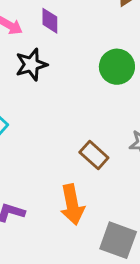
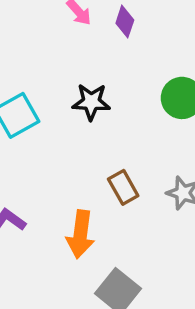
black star: (31, 65) -> (91, 102), moved

